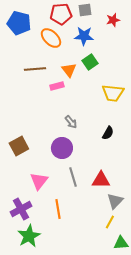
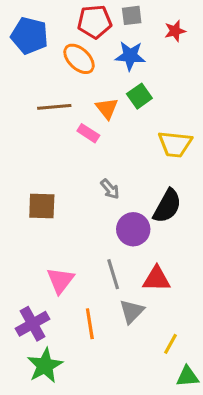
pink rectangle: (57, 86) -> (88, 133), turned 48
black semicircle: (108, 133) -> (167, 206), size x1.6
brown square: (19, 146) -> (42, 206), moved, turned 30
purple circle: (62, 148) -> (133, 229), moved
gray triangle: (115, 201) -> (132, 311), moved

